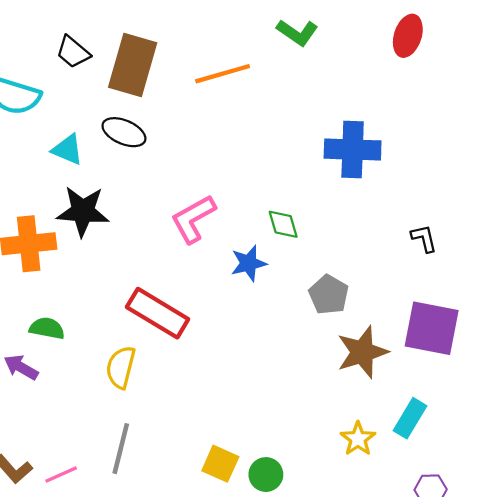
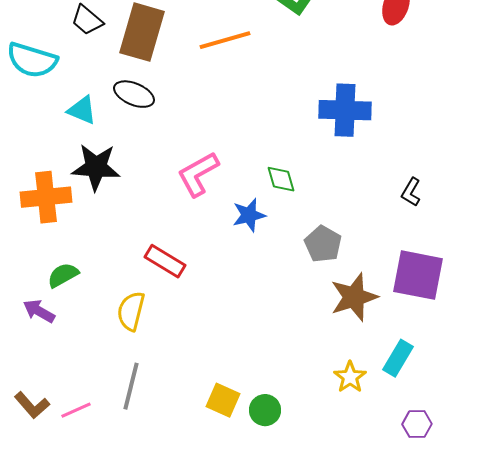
black L-shape: (424, 238) -> (411, 192), turned -136
red rectangle: (158, 313) -> (165, 261), size x0.7
green semicircle: (47, 328) -> (63, 275), turned -40

